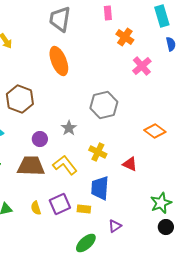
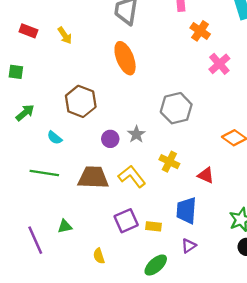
purple circle: (40, 139) -> (110, 139), moved
blue trapezoid: (100, 188) -> (186, 210), moved
yellow semicircle: (36, 208) -> (99, 256), moved

